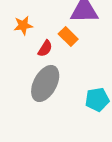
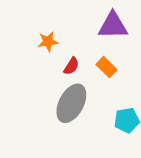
orange rectangle: (68, 36) -> (107, 67), moved

